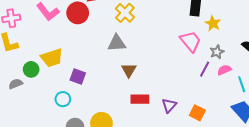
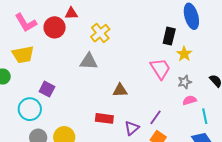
yellow trapezoid: (52, 58) -> (23, 55), moved
purple line: (205, 69) -> (156, 117), moved
brown triangle: (129, 70) -> (120, 90), moved, turned 49
cyan circle: (63, 99) -> (30, 109), size x1.5

